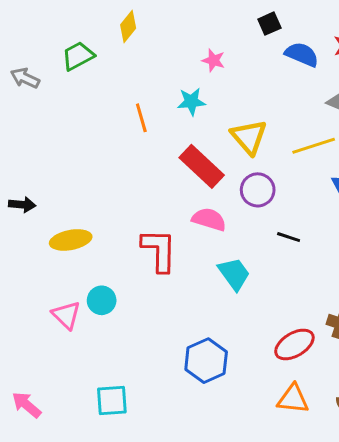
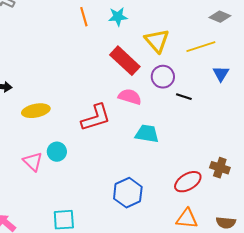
orange line: (141, 118) -> (84, 17), moved
black line: (289, 237) -> (184, 97), moved
red L-shape: (159, 250) -> (96, 118), turned 72
cyan trapezoid: (234, 274) -> (147, 134), turned -45

